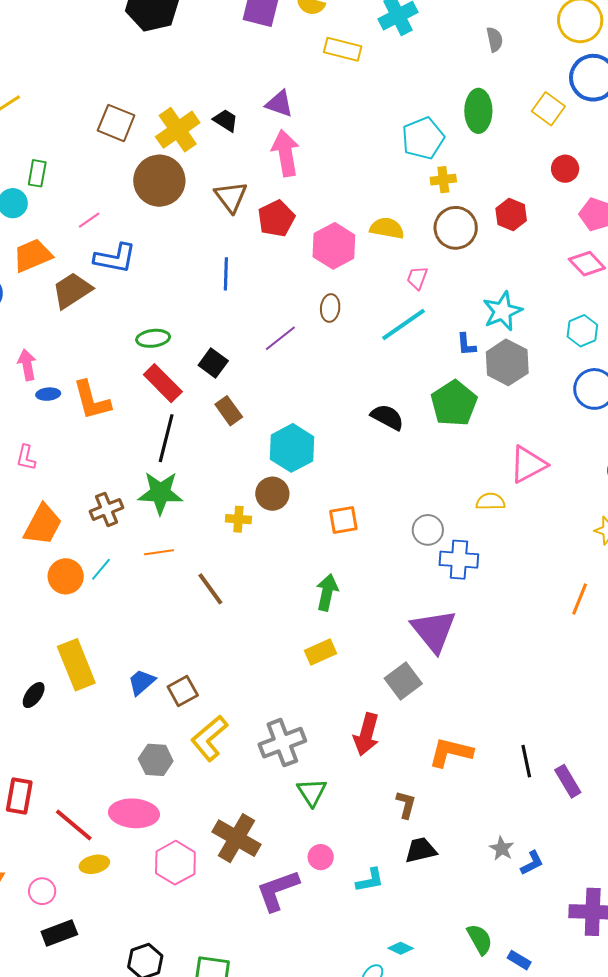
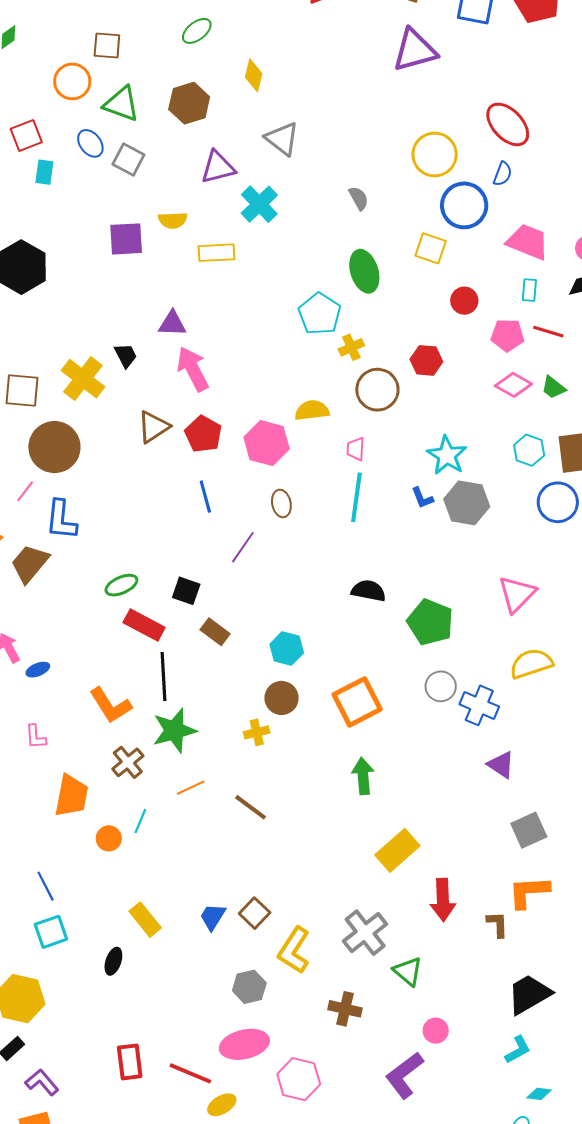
black trapezoid: (226, 120) -> (126, 355), turned 48
brown circle: (159, 181) -> (54, 447), moved
brown triangle: (231, 197) -> (154, 427), turned 51
blue L-shape: (115, 258) -> (61, 520), turned 102
blue line: (226, 274) -> (205, 497), moved
cyan line: (404, 324) -> (356, 497), turned -30
orange L-shape: (92, 400) -> (110, 705), moved
green pentagon: (454, 403) -> (430, 622), moved
cyan hexagon: (292, 448) -> (287, 649), size x0.7
yellow semicircle: (490, 501) -> (531, 664), moved, size x1.5
orange square: (343, 520) -> (357, 702), size x1.6
blue cross: (459, 560) -> (479, 705), turned 36
orange circle: (66, 576) -> (109, 838), size x0.7
purple triangle: (434, 631) -> (501, 765), moved, size x0.6
yellow rectangle: (321, 652) -> (397, 850), moved, size x1.4
yellow rectangle: (76, 665) -> (145, 920), size x0.7
gray square: (403, 681) -> (529, 830), moved, turned 30
brown L-shape: (406, 805) -> (497, 924), moved
brown cross: (236, 838) -> (345, 1009), moved, size x0.7
black trapezoid: (421, 850) -> (529, 994), size x1.4
cyan L-shape: (370, 880) -> (518, 1050), moved

